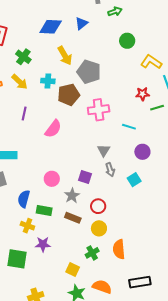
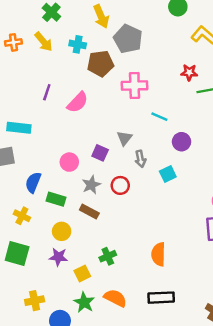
purple line: (24, 114) -> (47, 92), moved
cyan line: (129, 127) -> (159, 117), moved
gray triangle: (104, 150) -> (125, 138), moved
purple square: (85, 177) -> (100, 153), moved
red circle: (98, 206) -> (120, 185), moved
yellow cross: (27, 226) -> (22, 216), moved
yellow circle: (99, 228) -> (62, 231), moved
purple star: (43, 244) -> (58, 257), moved
orange semicircle: (119, 249) -> (158, 254), moved
yellow square: (73, 270) -> (82, 274), turned 32

